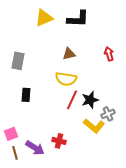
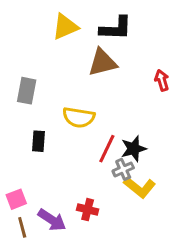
brown triangle: (69, 54) -> (102, 62), moved, size x1.5
yellow semicircle: (66, 79) -> (79, 117), moved
gray cross: (108, 114) -> (123, 169), moved

